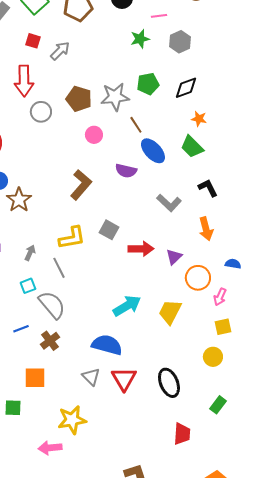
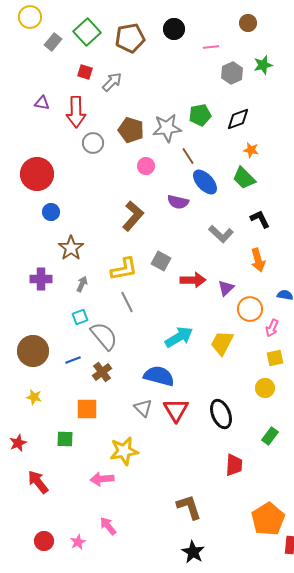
green star: (140, 39) -> (263, 65), moved
brown star: (19, 200) -> (71, 248), moved
gray line: (59, 268) -> (127, 302), moved

